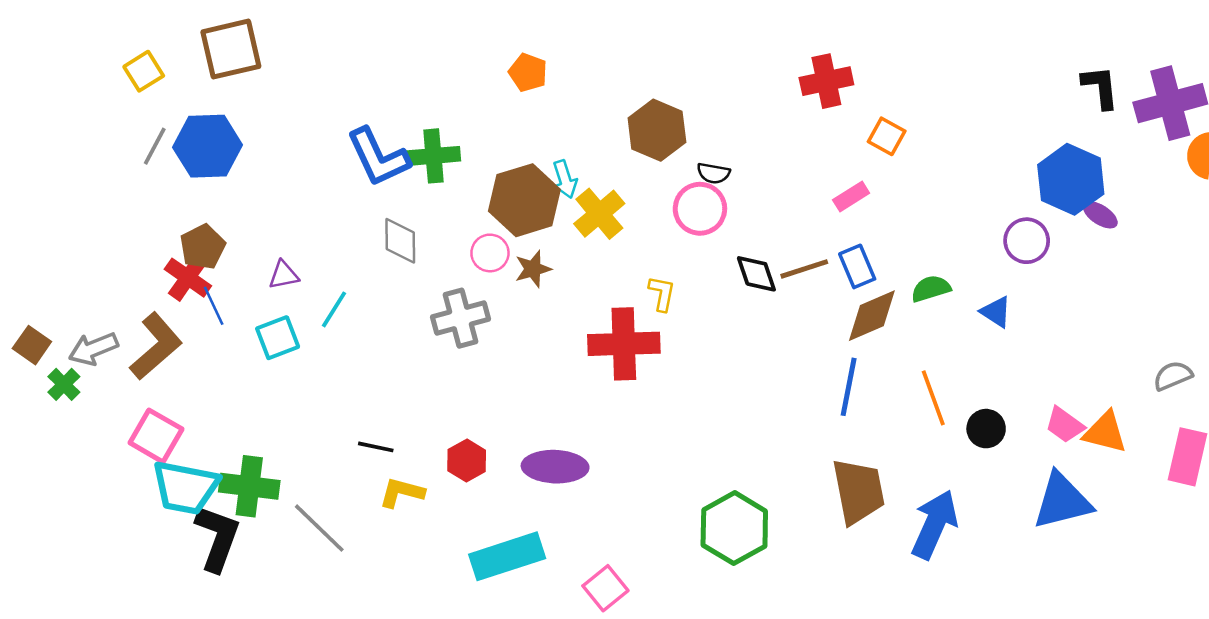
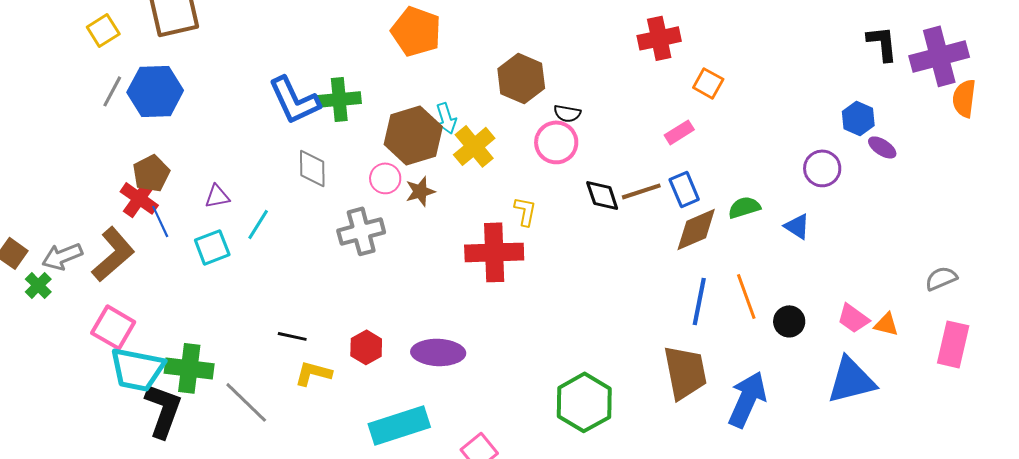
orange pentagon: (528, 72) -> (416, 31), size x1.6
blue hexagon: (1071, 179) -> (858, 118), size x0.6
blue line: (849, 387) -> (699, 301), moved
orange triangle: (1105, 432) -> (886, 324), size x0.7

